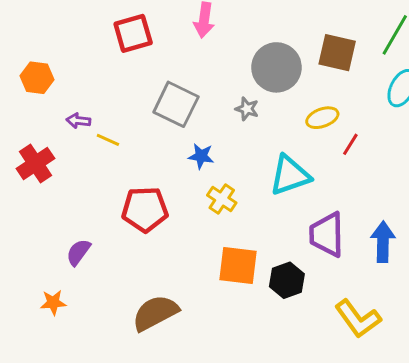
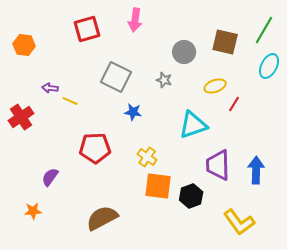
gray circle: (276, 67) -> (184, 52), size x0.7
orange hexagon: (37, 78) -> (24, 45), moved
yellow cross: (222, 199) -> (147, 157), moved

